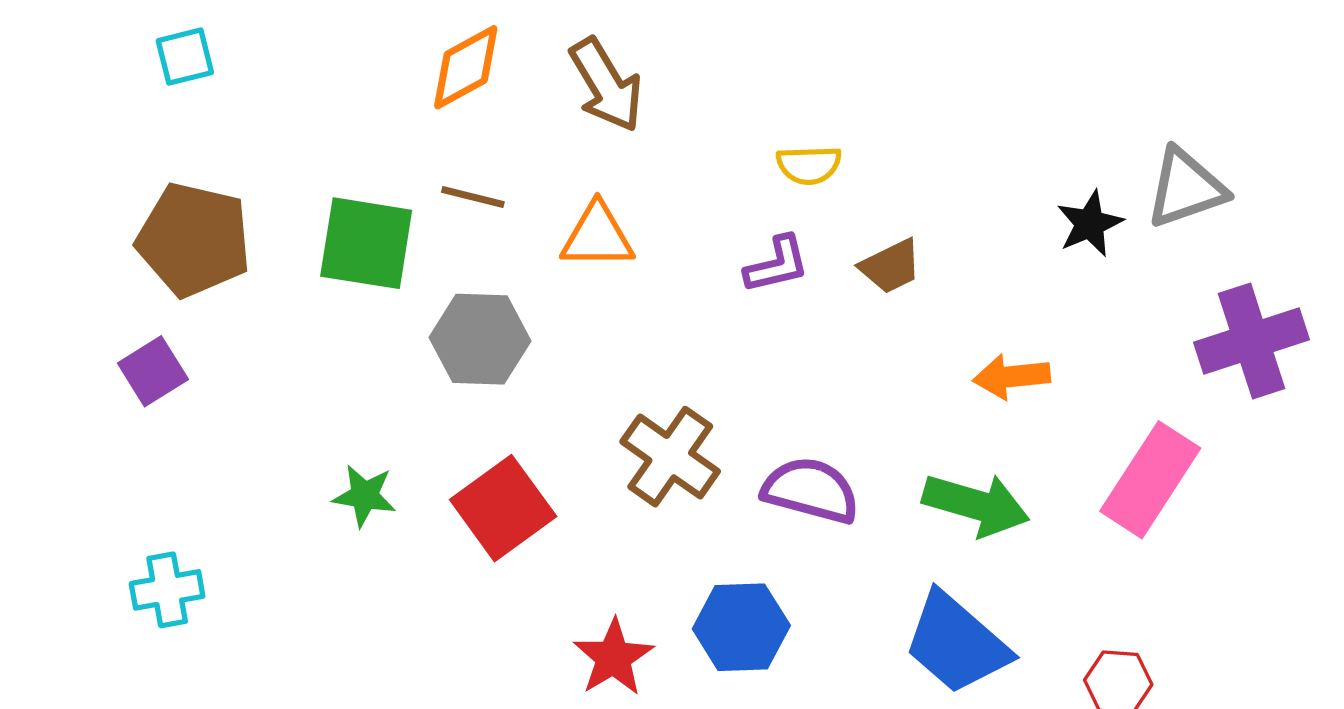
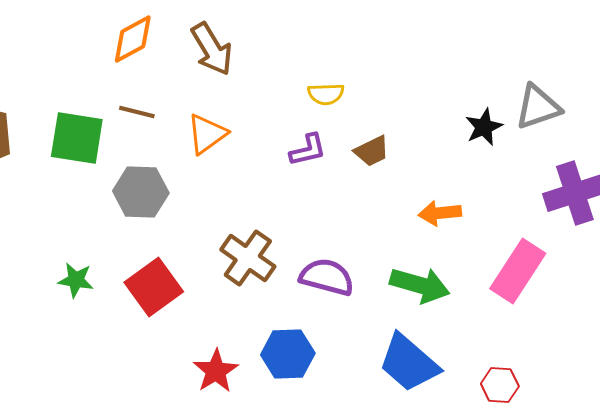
orange triangle: (597, 236) -> (207, 134), turned -36

